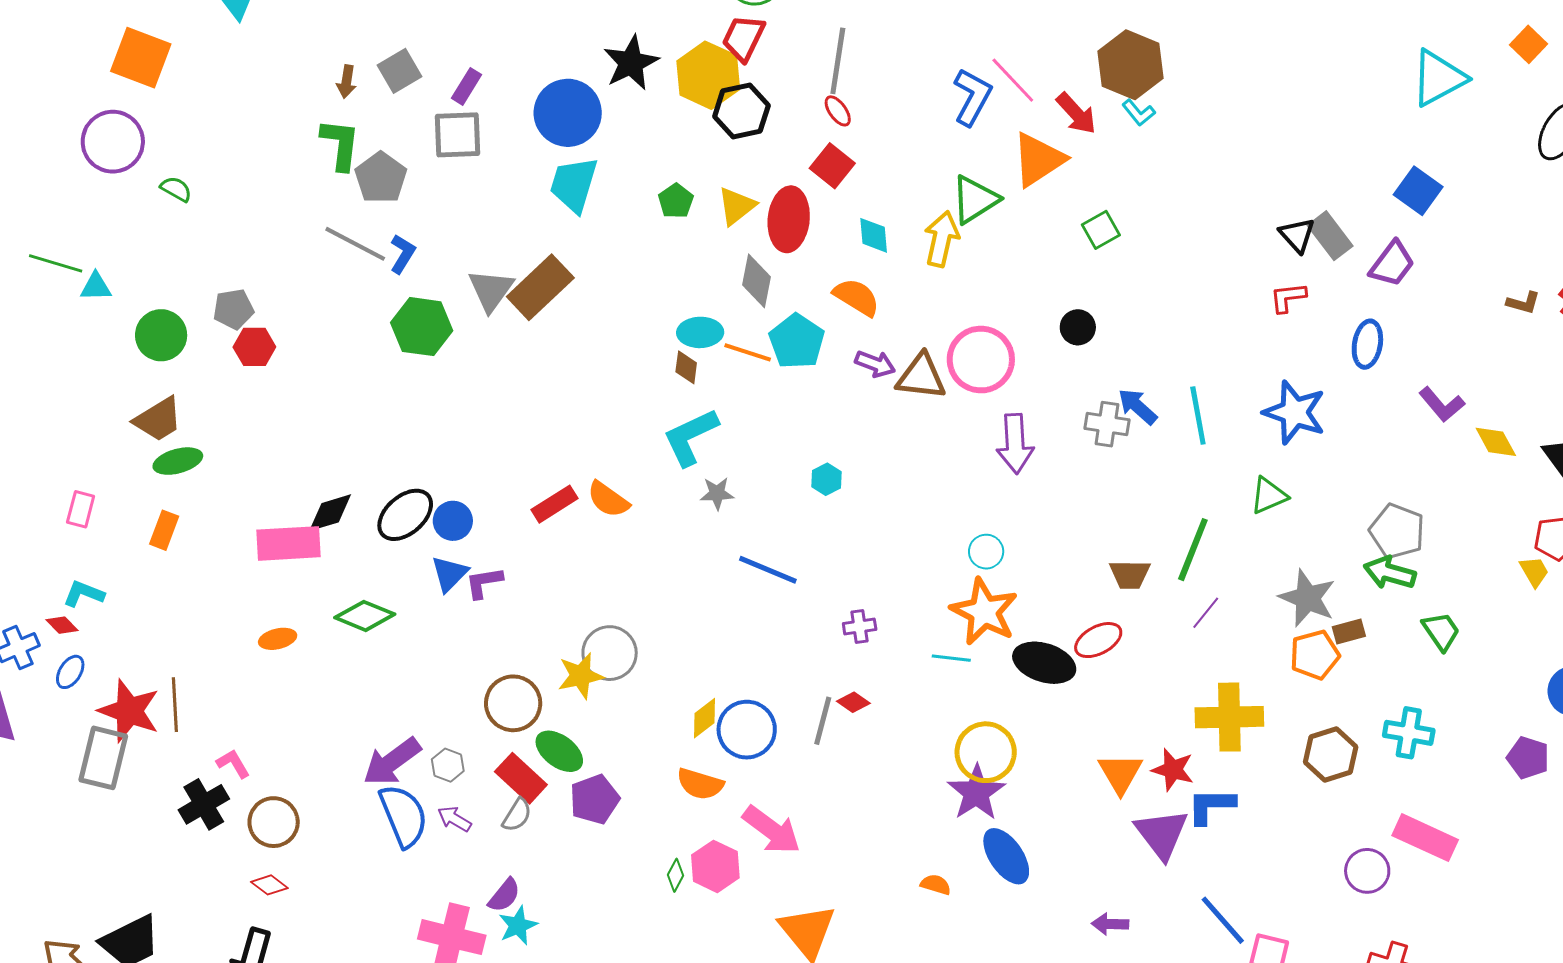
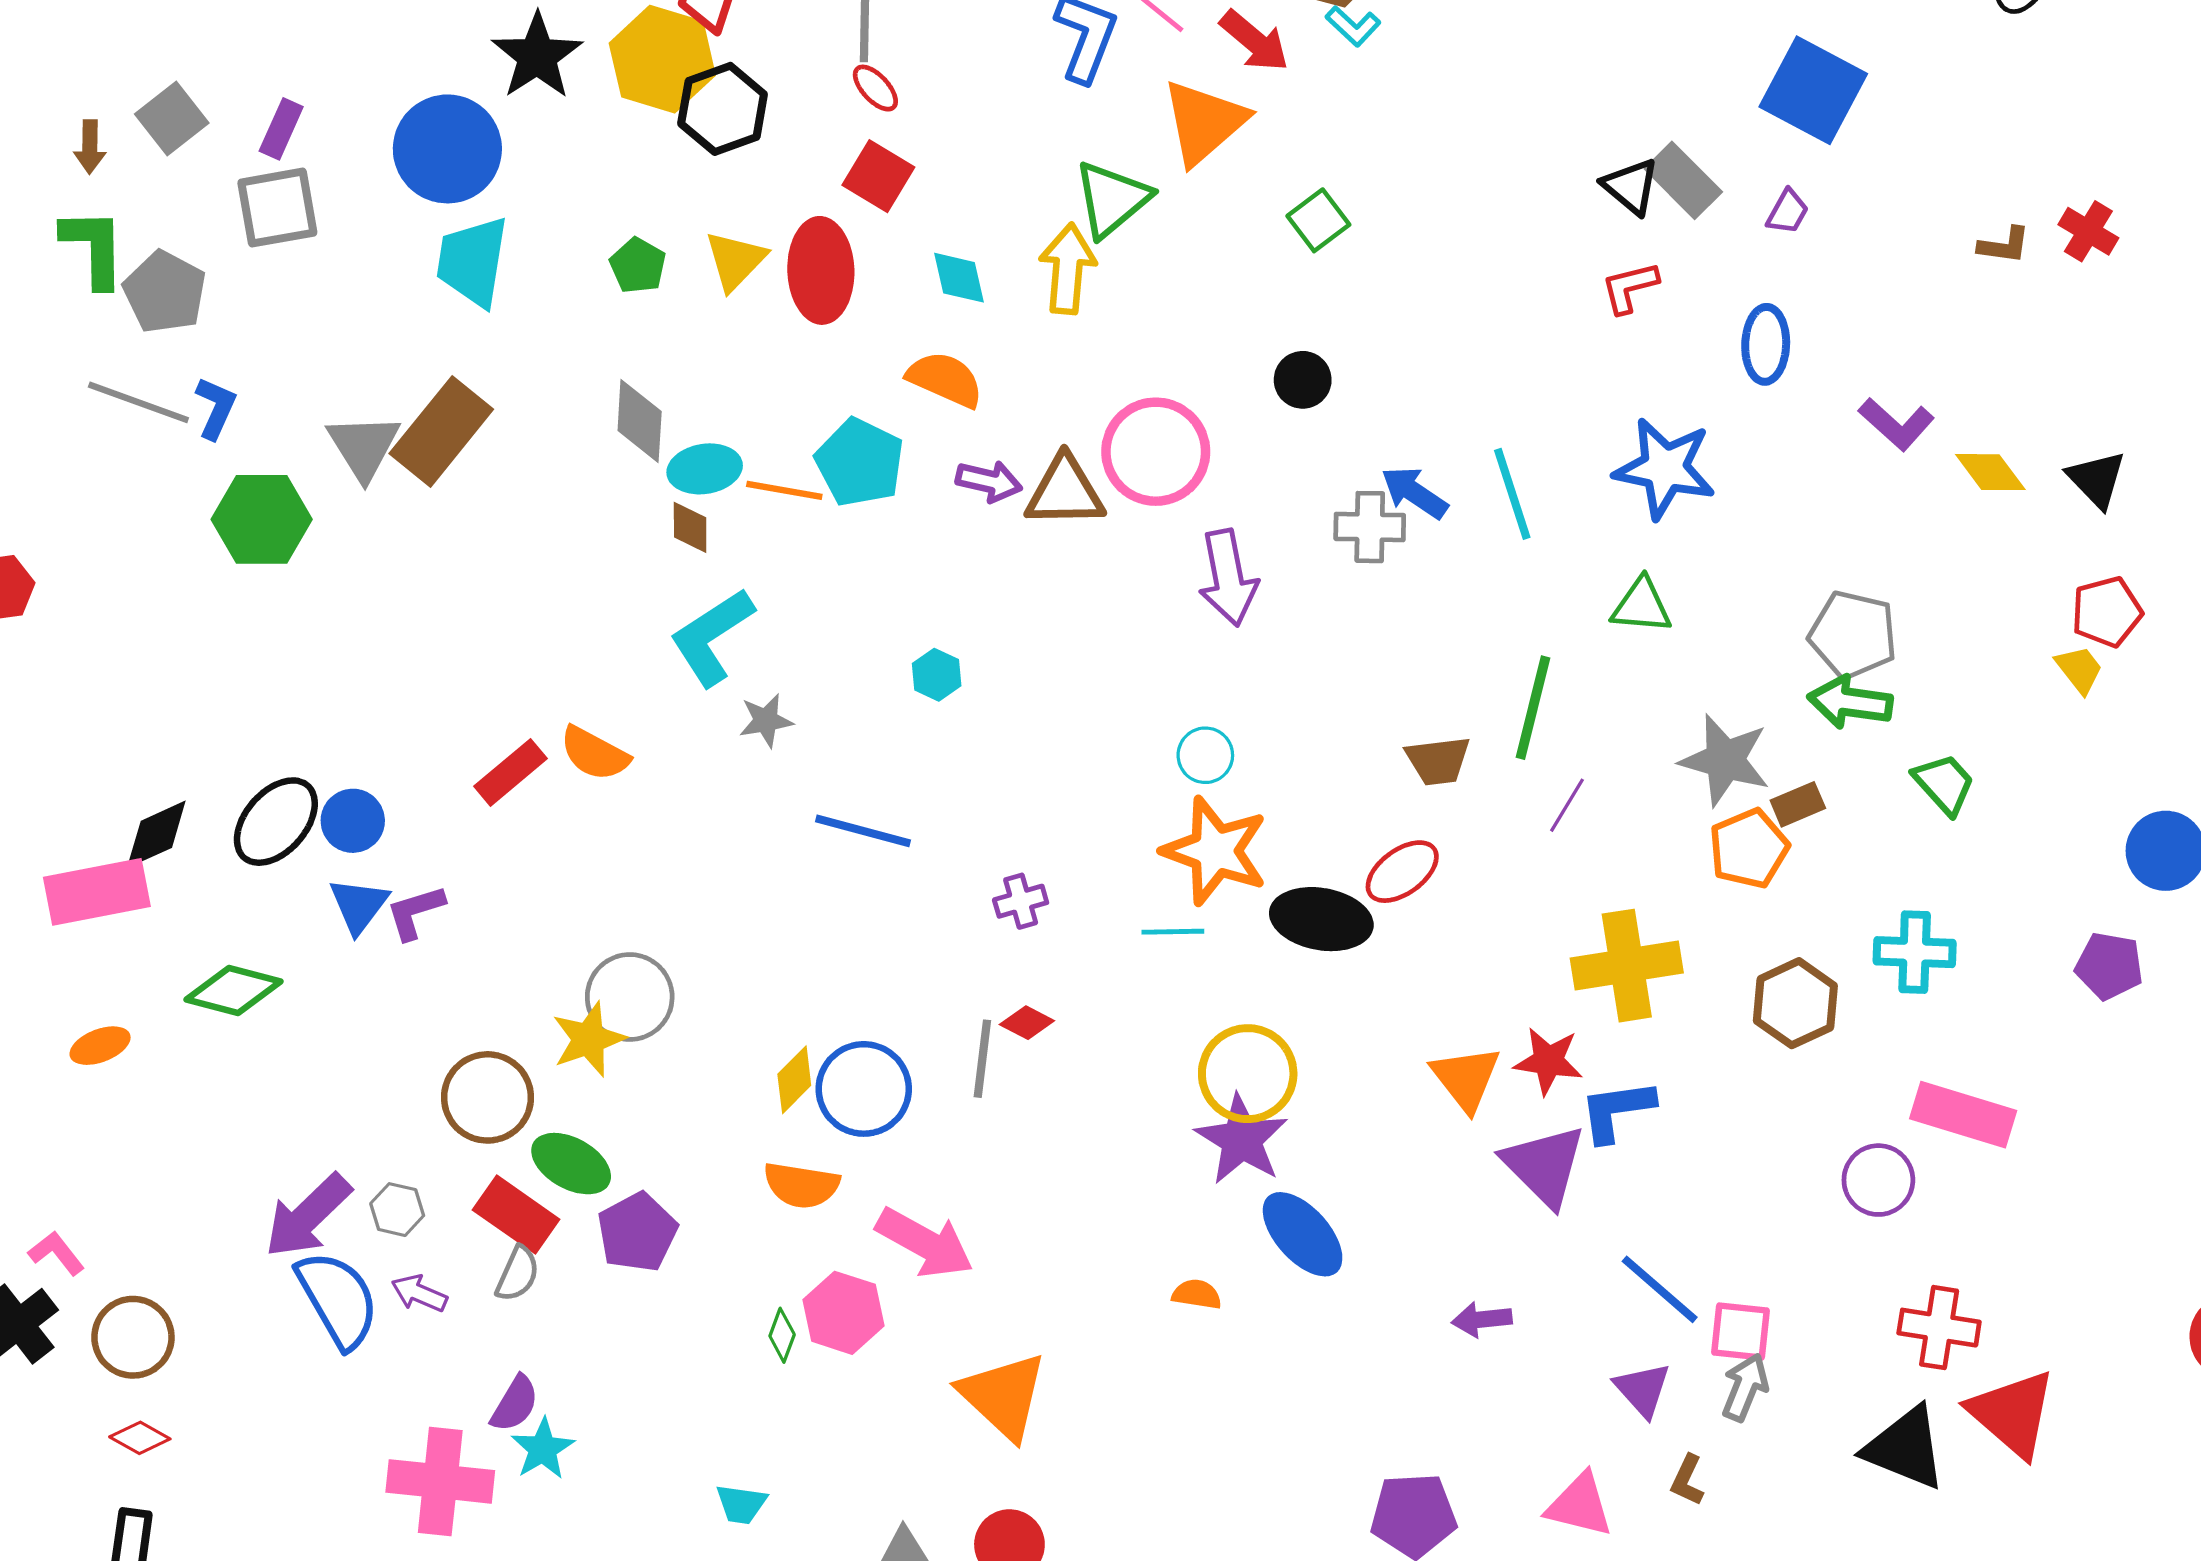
blue square: (1418, 191) -> (1813, 90), size x1.4
purple trapezoid: (1392, 264) -> (1788, 212), size x0.6
gray diamond: (757, 281) -> (640, 421), moved
green triangle: (1269, 496) -> (1642, 606), turned 36

